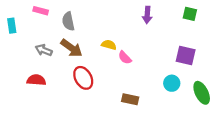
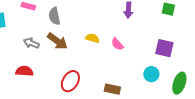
pink semicircle: (125, 58) -> (117, 44), moved
red ellipse: (83, 78) -> (70, 81), moved, turned 60
green ellipse: (202, 93) -> (179, 83), turned 45

